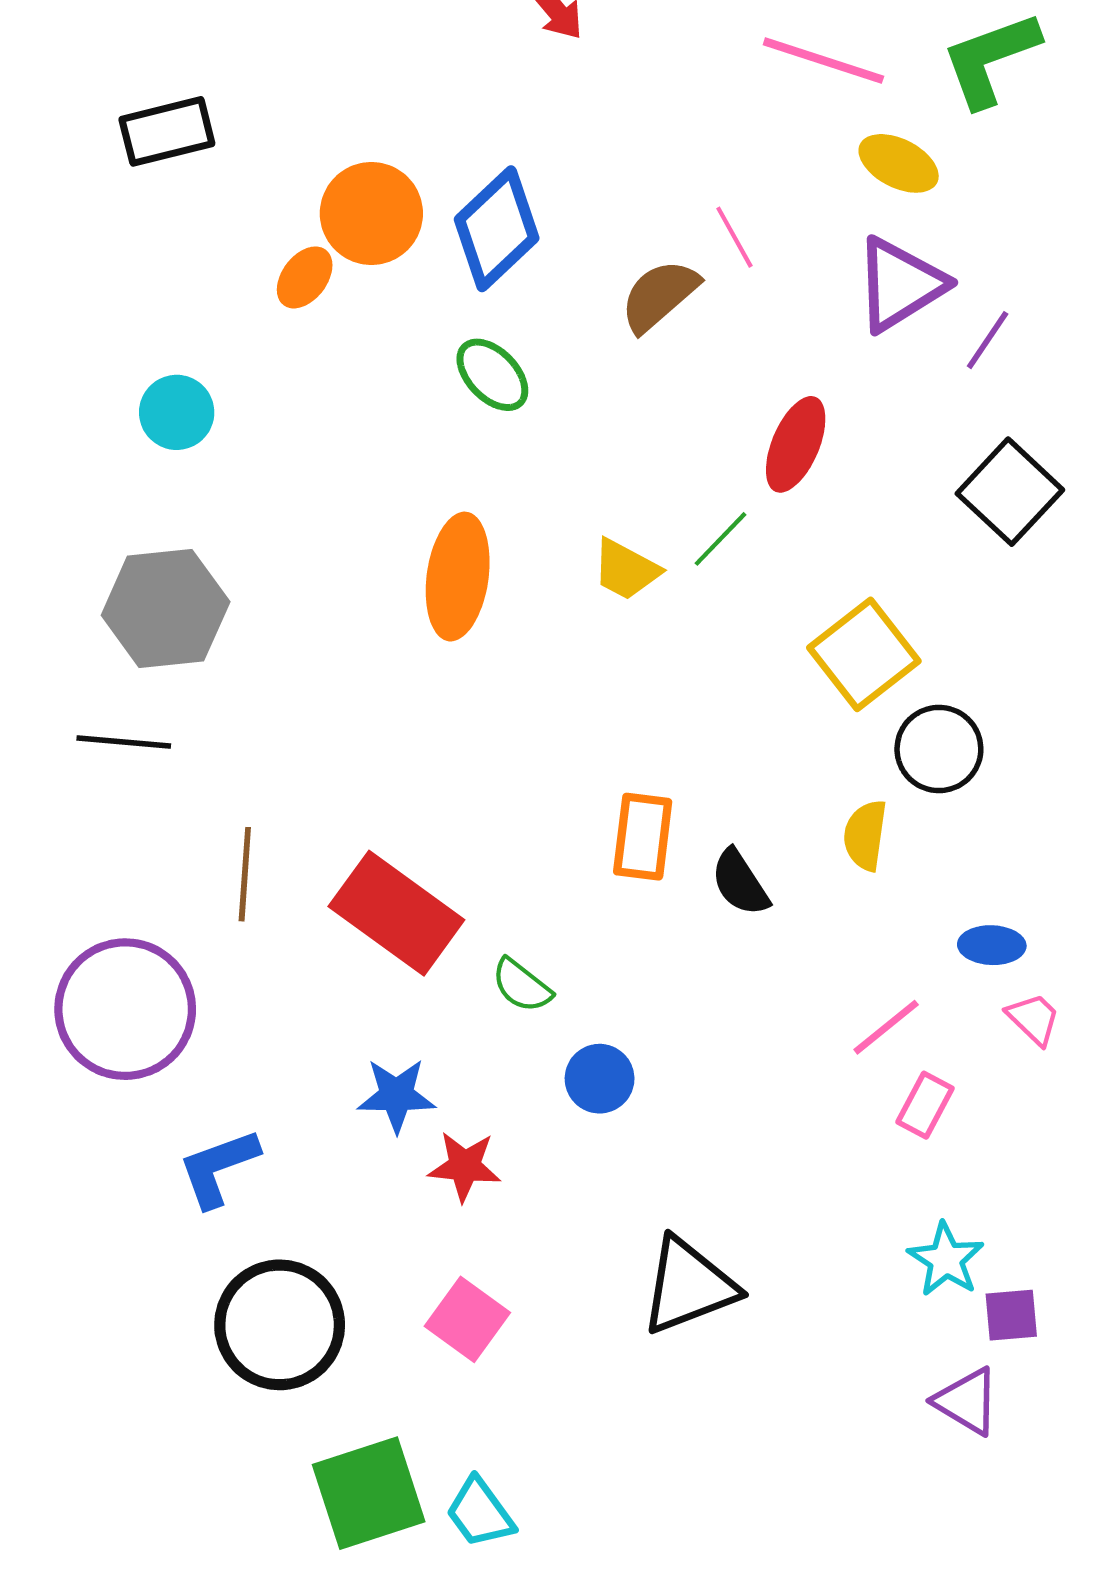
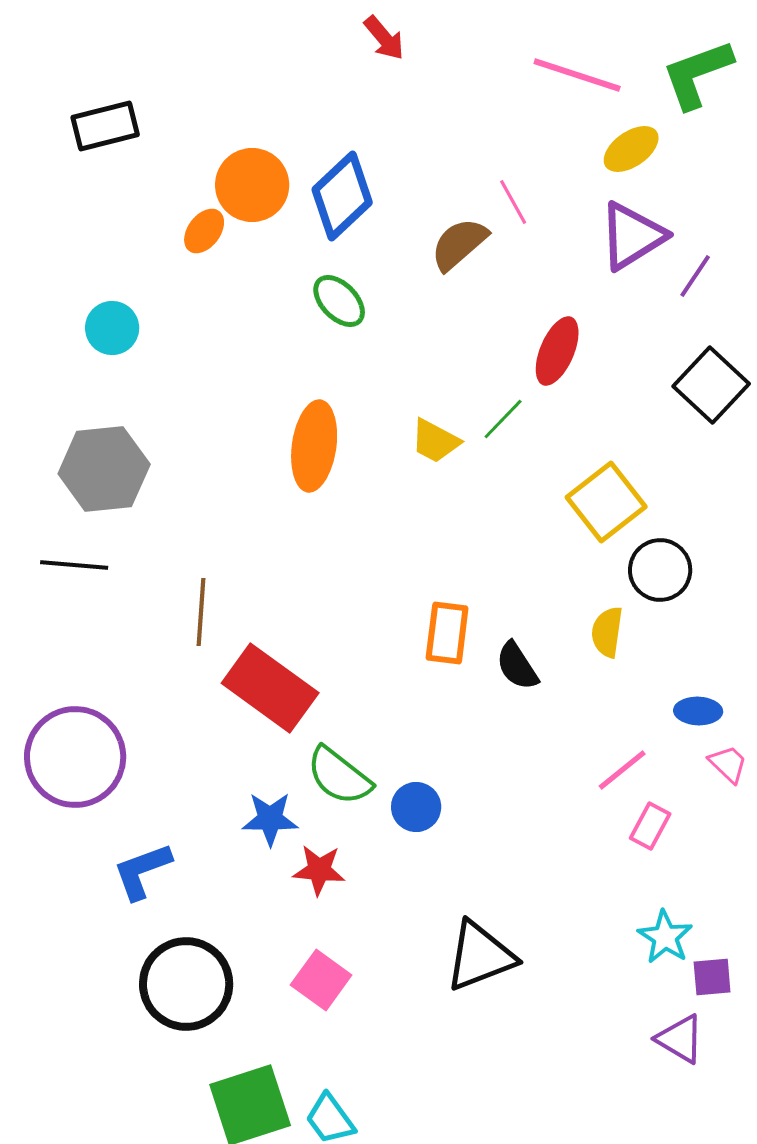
yellow ellipse: (899, 163) -> (631, 149), turned -62
brown line: (245, 874) -> (201, 612), moved
green semicircle: (522, 985) -> (339, 776), moved, size x1.5

